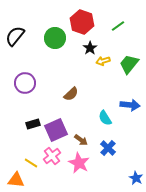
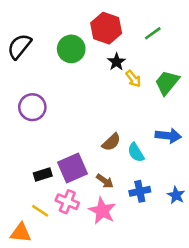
yellow arrow: (103, 61) -> (133, 79), turned -112
brown semicircle: (71, 94) -> (111, 142), moved
black rectangle: (33, 124) -> (43, 174), moved
blue cross: (108, 148) -> (140, 191), turned 35
pink cross: (52, 156) -> (67, 202), turned -30
blue star: (136, 178) -> (176, 195), moved

